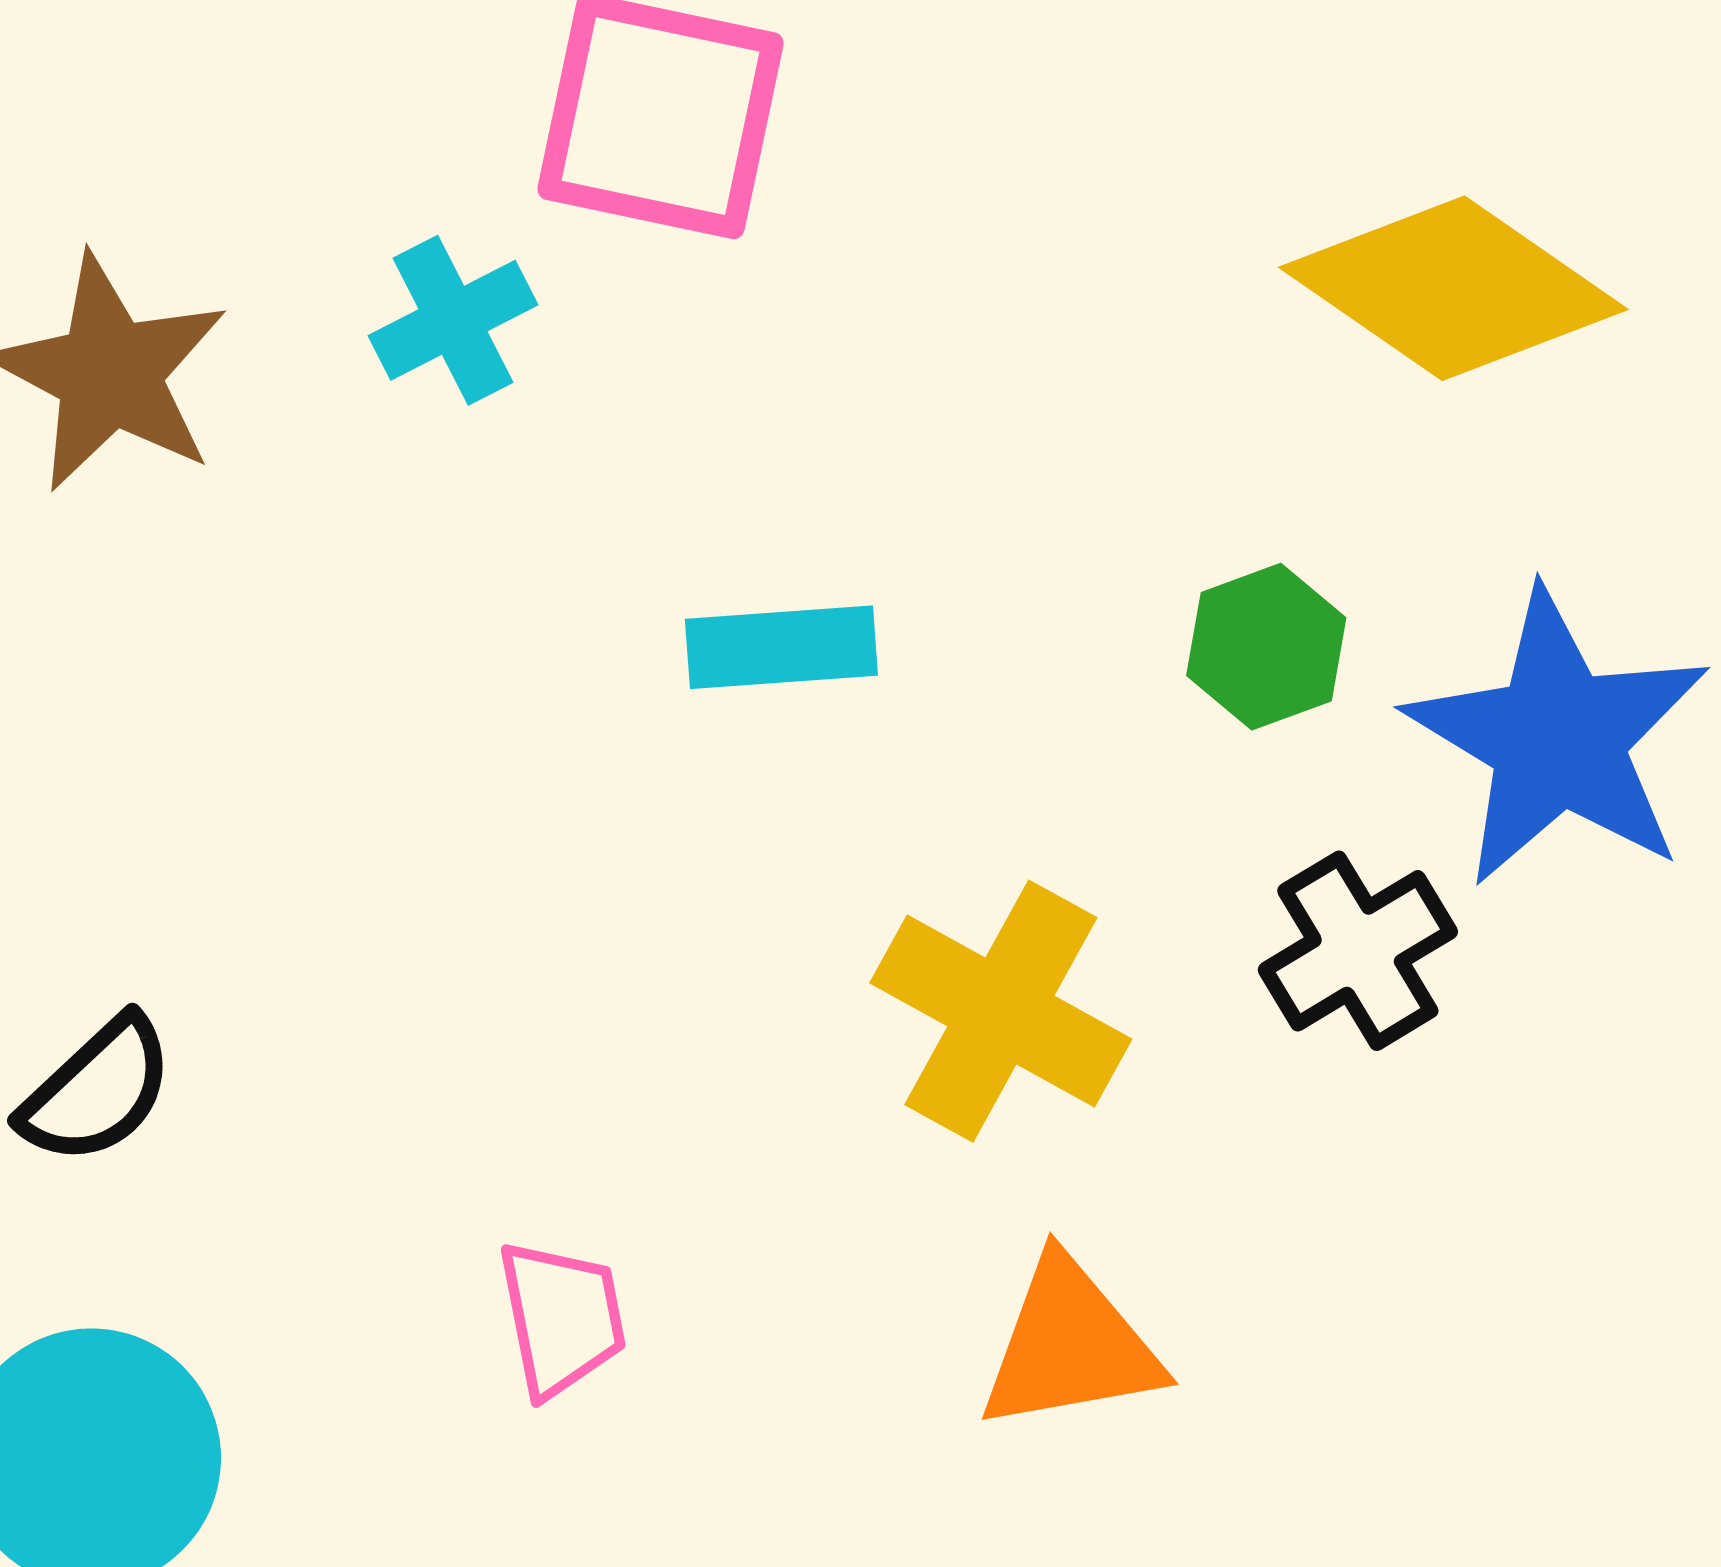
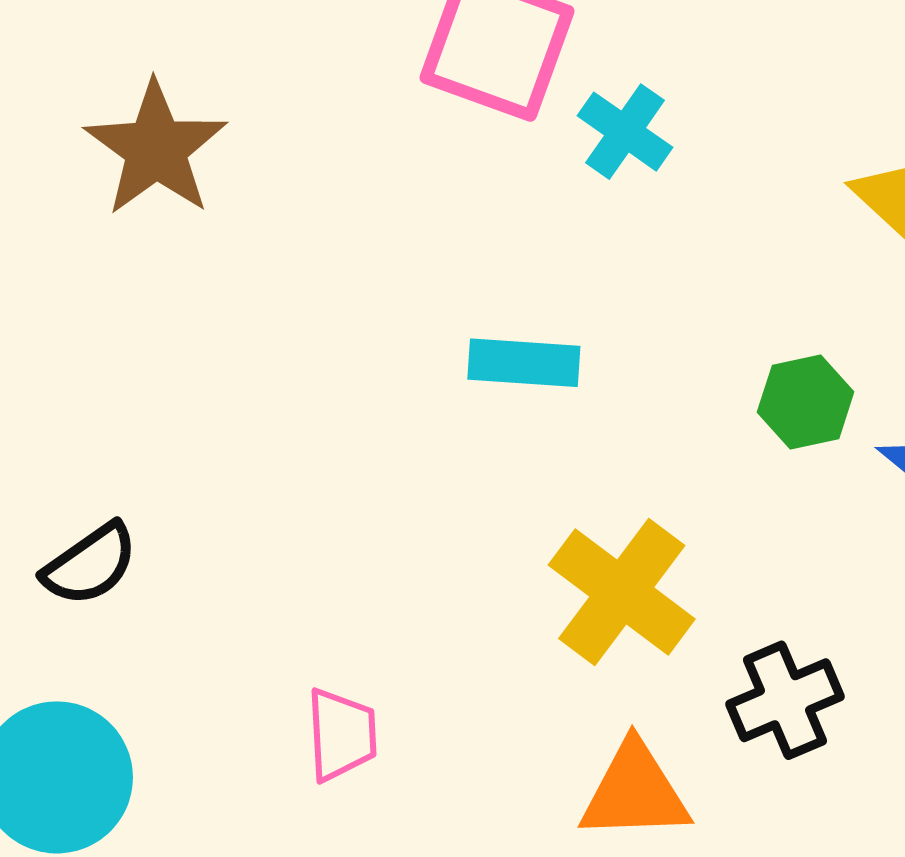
cyan cross: (453, 320) -> (625, 132), moved, turned -36
black cross: (1358, 951) -> (785, 700), moved

